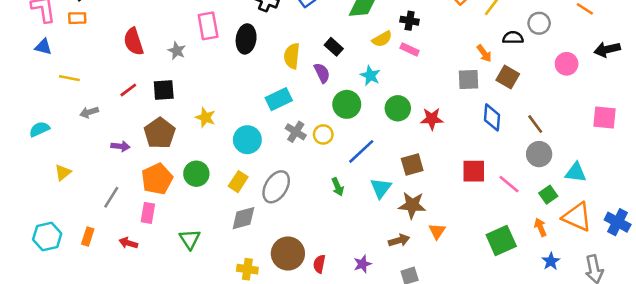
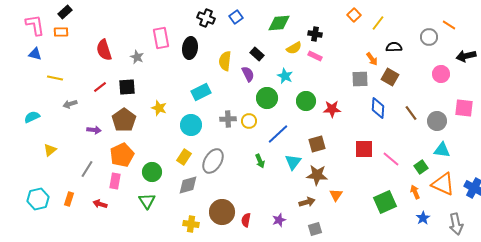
gray circle: (539, 23) -> (429, 37), moved
pink circle: (567, 64) -> (441, 74), moved
cyan rectangle: (279, 99) -> (201, 92), moved
gray cross: (296, 132) -> (228, 119), turned -35
gray circle: (539, 154) -> (437, 121), moved
green circle: (196, 174) -> (152, 172), moved

